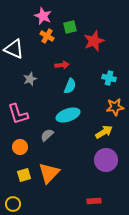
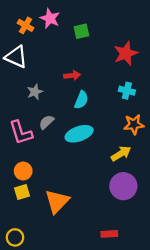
orange cross: (47, 36) -> (25, 25), moved
red star: (94, 41) -> (126, 53), moved
gray semicircle: (47, 135) -> (46, 122), moved
yellow square: (24, 175) -> (22, 192), moved

